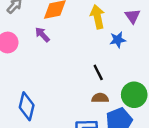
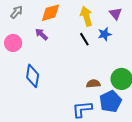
black line: (98, 72) -> (84, 39), moved
blue diamond: (27, 106) -> (33, 76), moved

